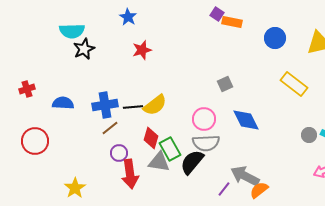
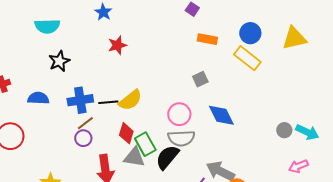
orange rectangle: (232, 22) -> (207, 39), moved
black star: (84, 49) -> (59, 61), moved
yellow rectangle: (294, 84) -> (247, 58), moved
purple circle: (119, 153) -> (83, 138), moved

